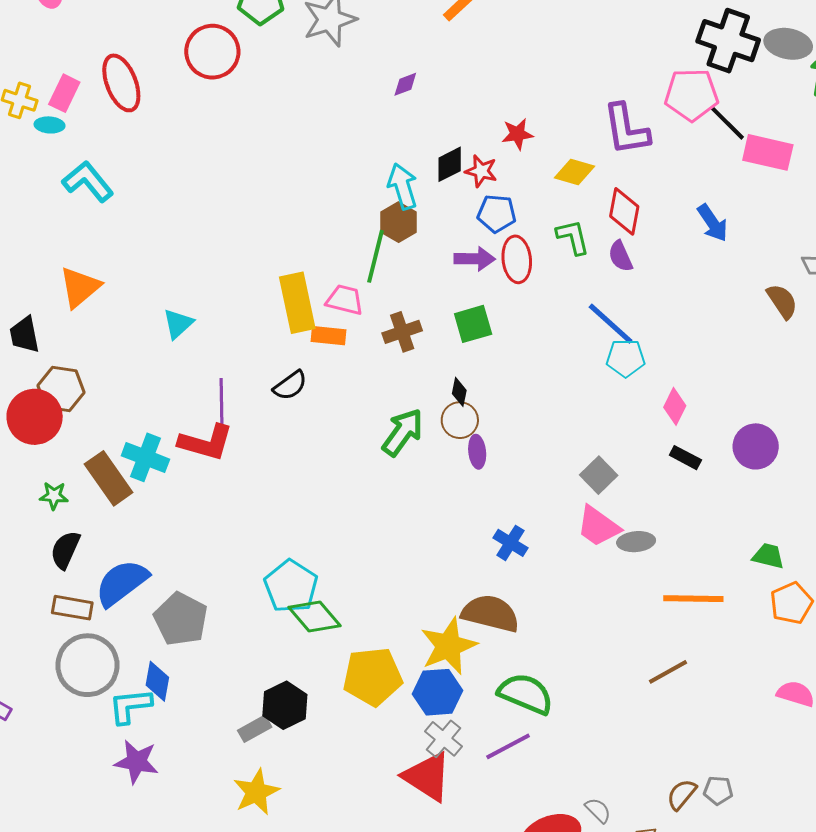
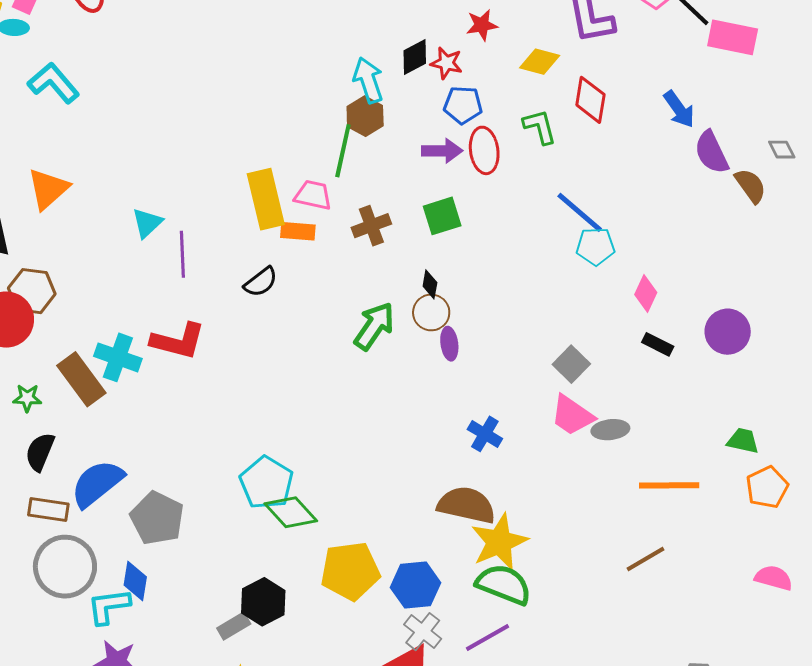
purple semicircle: (620, 256) -> (711, 152), moved, size x1.4
purple line: (222, 402) -> (182, 254), moved
yellow star: (448, 646) -> (499, 542), moved

